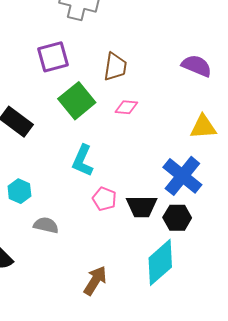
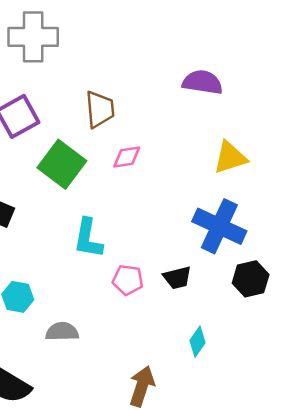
black trapezoid: (142, 206) -> (177, 278), size x0.7
black hexagon: (177, 218) -> (251, 279), moved
cyan diamond: (160, 262) -> (198, 342), moved, size x0.5

